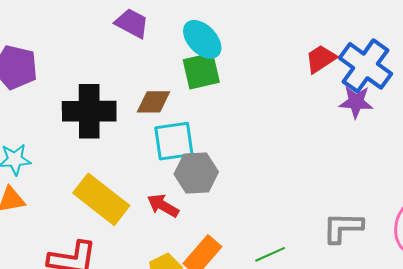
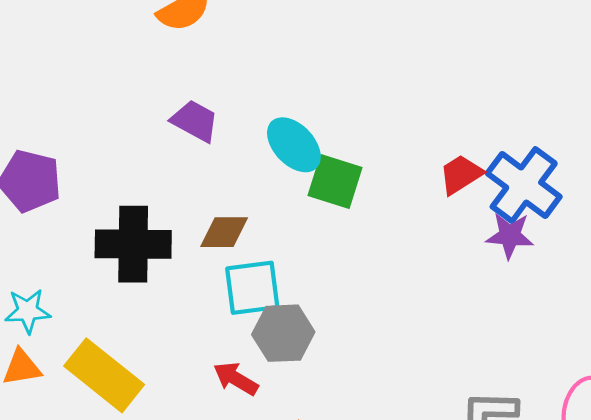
green square: (201, 71) -> (335, 182), moved, turned 30
yellow rectangle: (101, 199) -> (104, 375), moved

